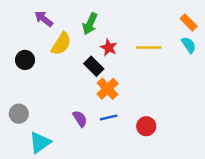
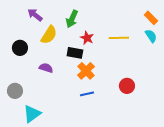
black rectangle: (94, 66) -> (75, 53), turned -35
purple semicircle: (80, 119) -> (46, 68), moved, turned -40
red circle: (146, 126) -> (127, 86), moved

